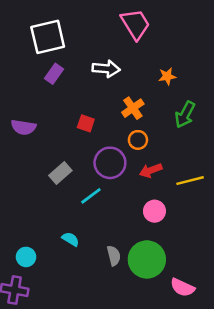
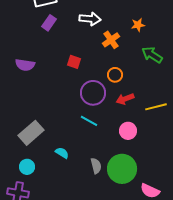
orange cross: (133, 108) -> (111, 40), moved
green arrow: (185, 114) -> (152, 55), turned 95
gray rectangle: (60, 173) -> (31, 133), moved, size x1.4
cyan line: (91, 196) -> (89, 121), moved, turned 66

